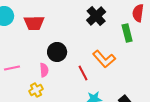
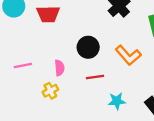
black circle: (57, 52) -> (88, 47), moved
red line: (83, 73) -> (95, 77), moved, turned -70

